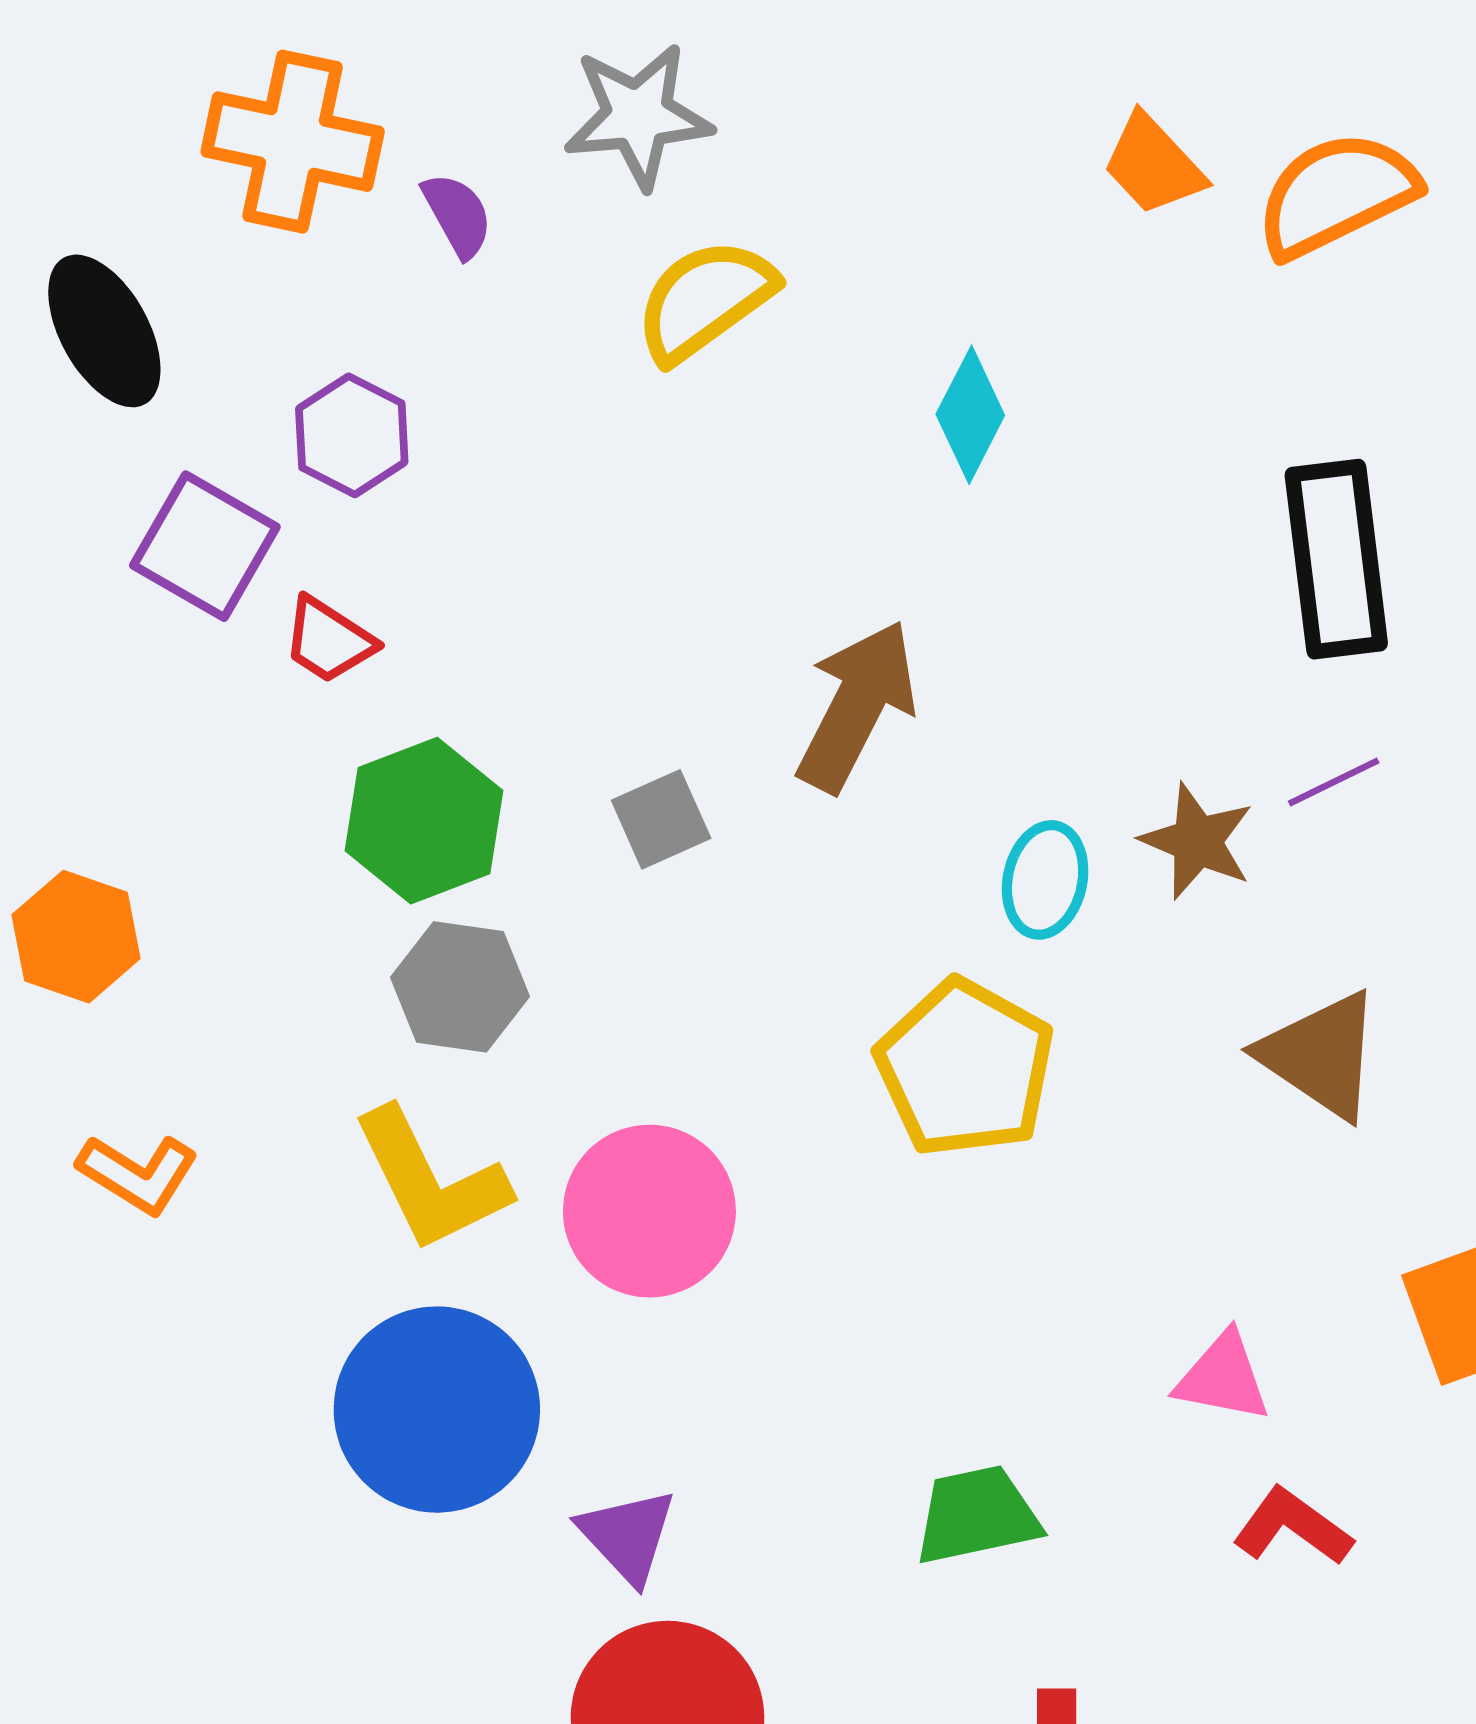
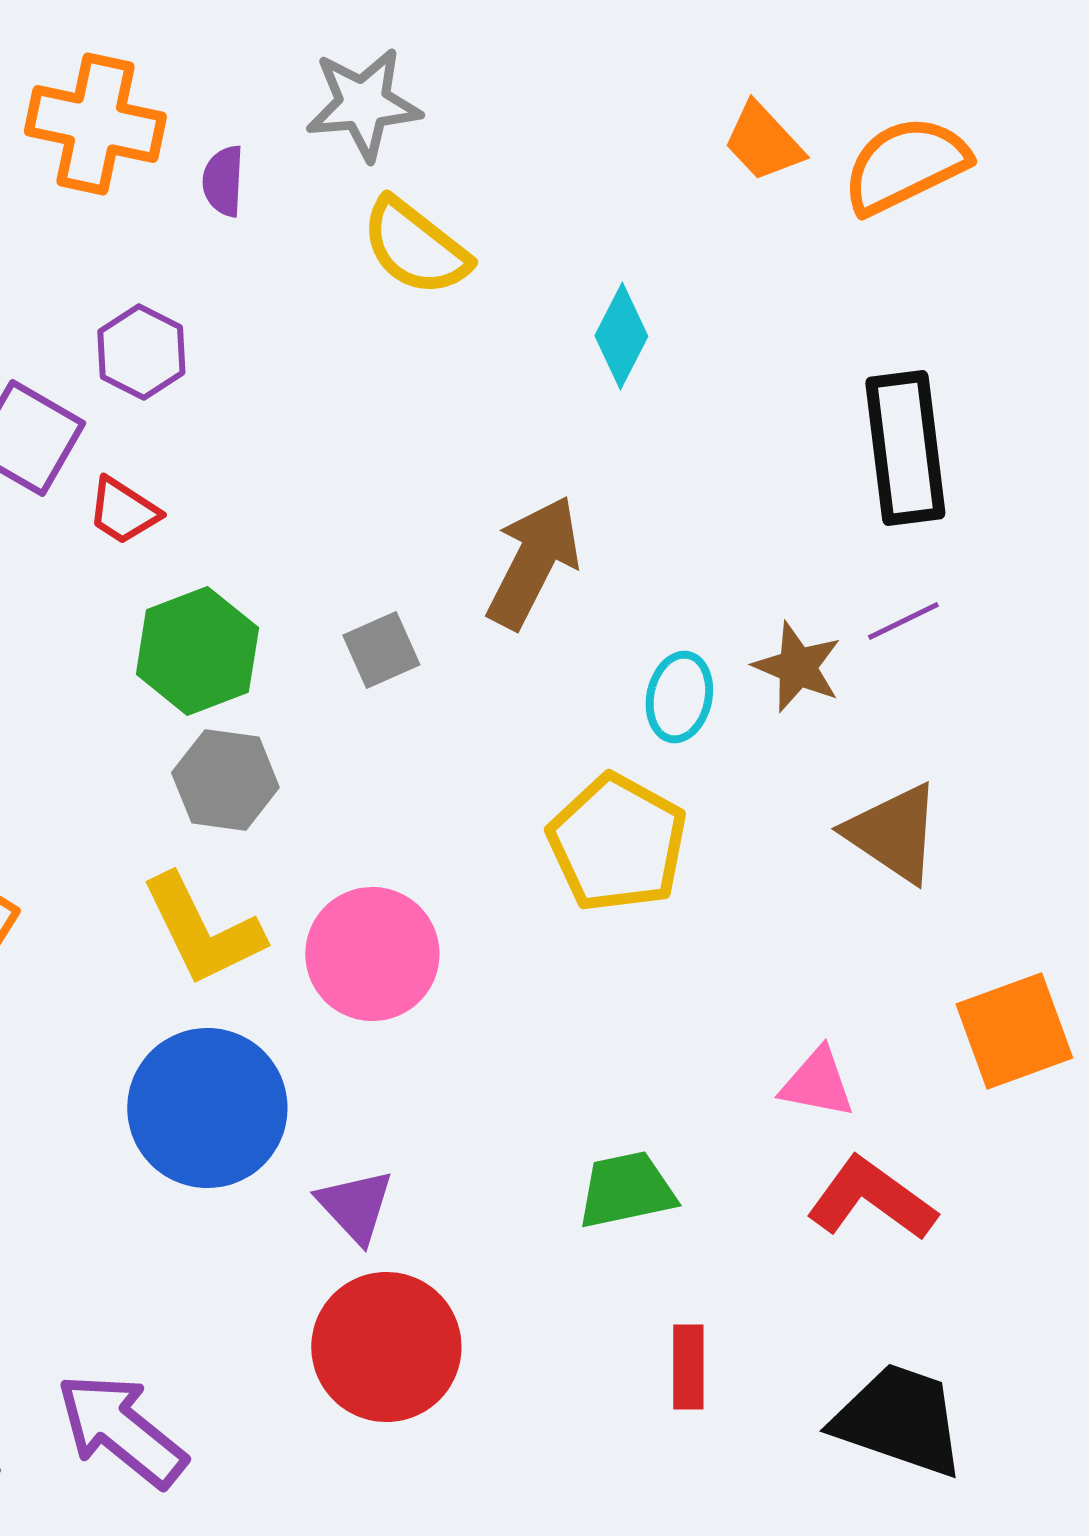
purple semicircle: (457, 215) -> (223, 181), turned -148
yellow semicircle: (705, 300) -> (415, 247), turned -106
red L-shape: (1292, 1527) -> (871, 1199), size x1.4

